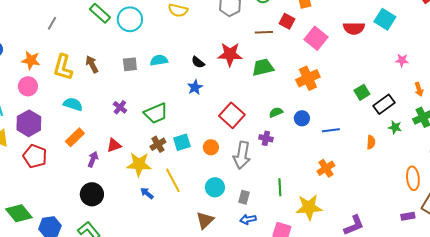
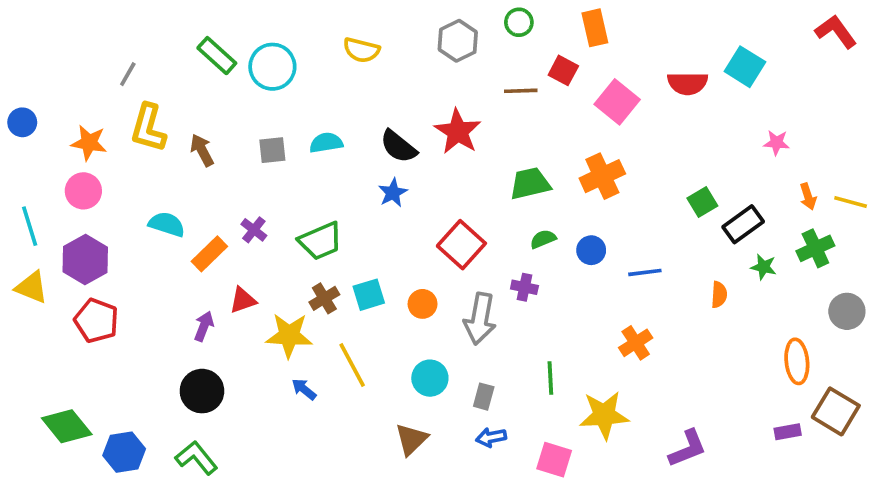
red star: (230, 54) -> (458, 132), turned 30
black semicircle: (198, 62) -> (398, 146), size x1.5
yellow L-shape: (63, 67) -> (148, 128), moved
green trapezoid: (263, 67) -> (530, 183), moved
orange rectangle: (75, 137) -> (209, 254), moved

